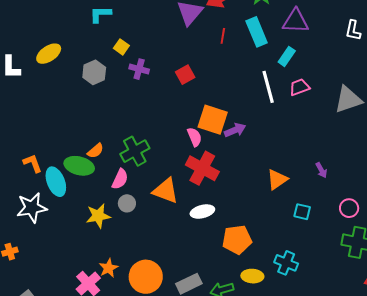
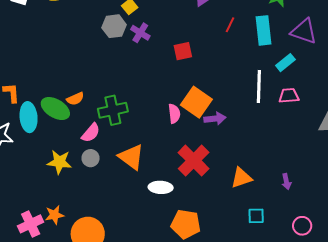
gray hexagon: (94, 72) -> (114, 26), moved
red cross: (202, 168) -> (194, 161), moved
cyan square: (302, 212) -> (256, 216), turned -30

